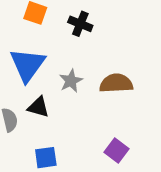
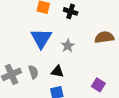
brown semicircle: (116, 83) -> (104, 37), moved
black triangle: (38, 107) -> (57, 71), moved

